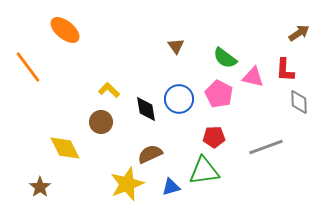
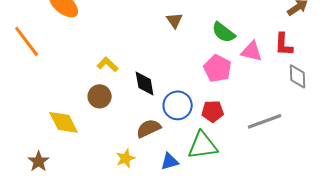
blue circle: (179, 99) -> (178, 105), moved
yellow star: (127, 184) -> (126, 158), size x0.6

